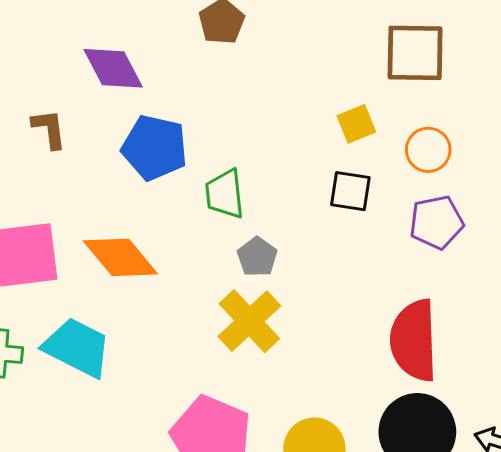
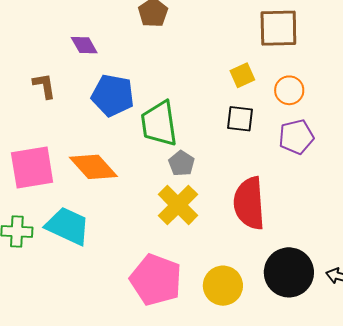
purple diamond: (113, 68) -> (84, 45), size x0.7
green trapezoid: (225, 194) -> (159, 124), size x1.4
red semicircle: (414, 340) -> (249, 203), moved

